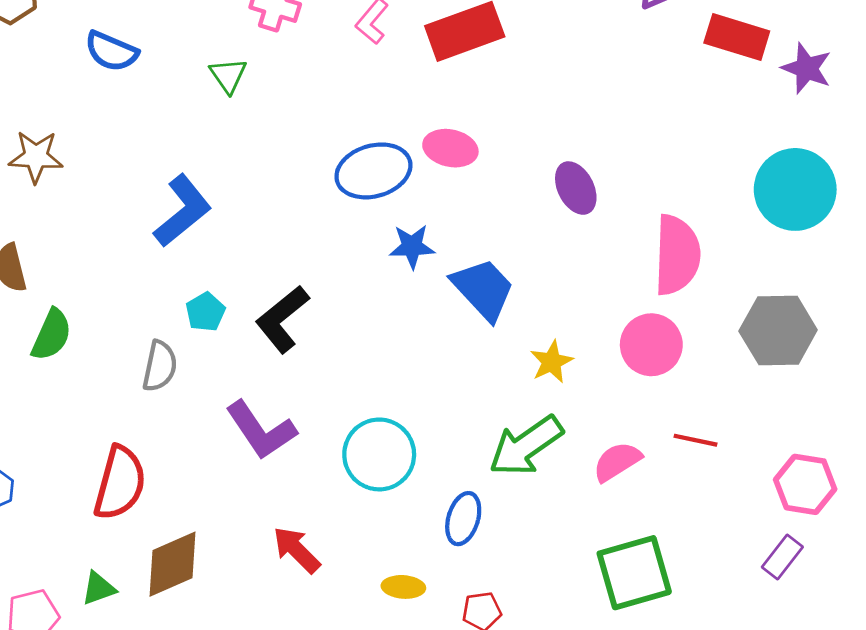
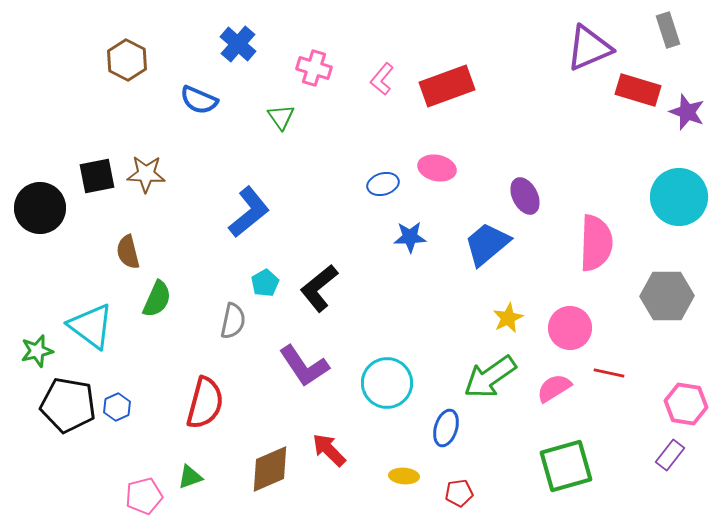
blue ellipse: (373, 171) -> (383, 184), size x0.6
blue trapezoid: (483, 289) -> (487, 244), moved, turned -87
pink circle: (651, 345) -> (570, 328), moved
brown diamond: (173, 564) -> (270, 469), moved

